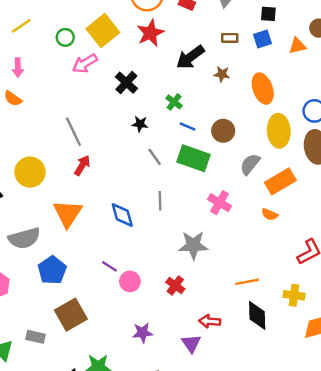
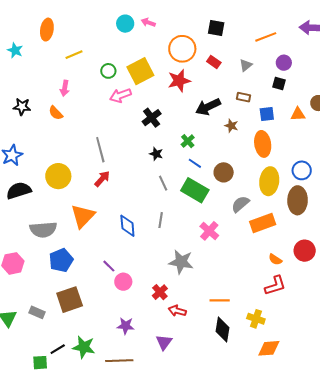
blue square: (262, 39) -> (267, 114), moved
orange semicircle: (270, 214) -> (275, 259), moved
red arrow: (210, 321) -> (177, 311), moved

